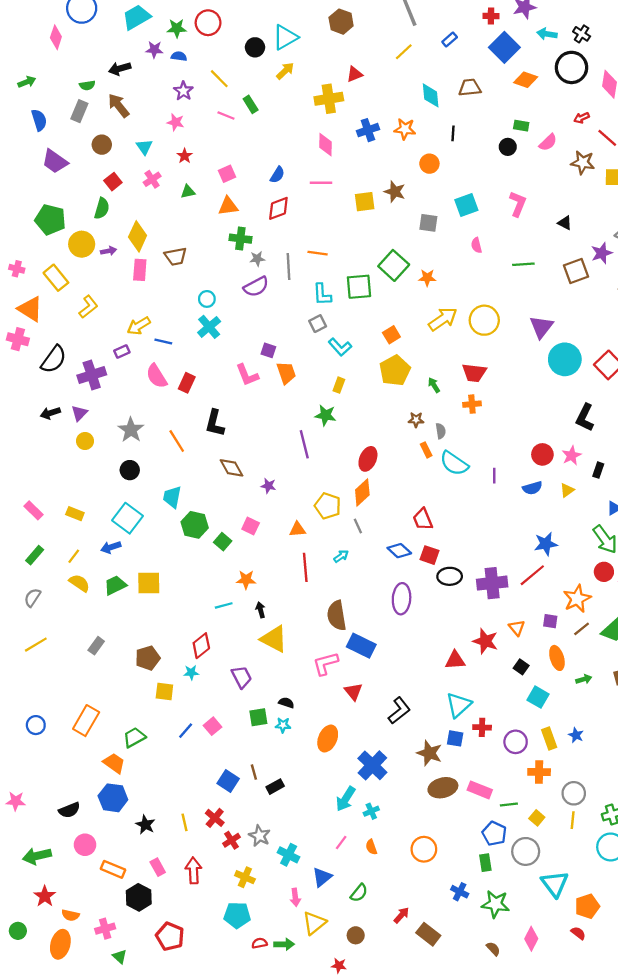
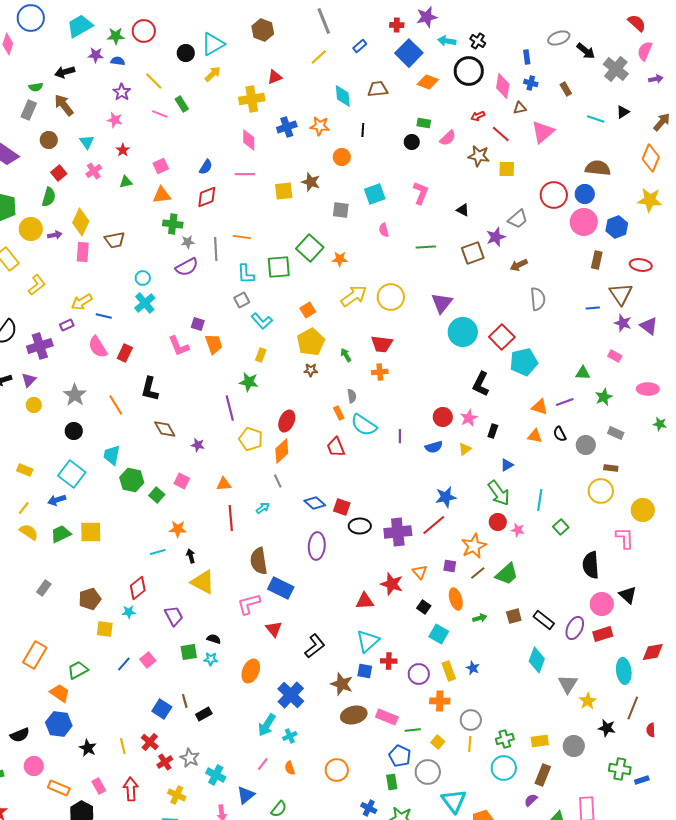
brown star: (416, 420) -> (311, 370), moved
yellow pentagon: (328, 506) -> (251, 439), moved
red trapezoid: (423, 519) -> (336, 447), moved

